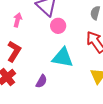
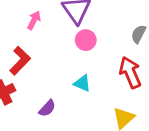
cyan triangle: (63, 58) -> (82, 83), size x0.6

